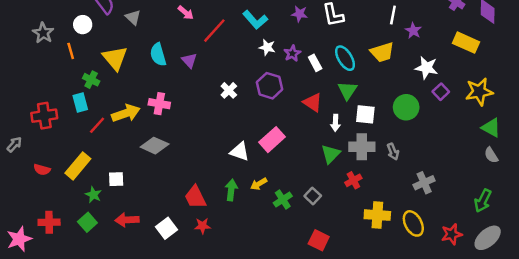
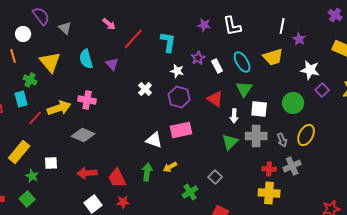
cyan L-shape: (255, 20) -> (168, 42), moved, turned -130
white star: (267, 47) -> (177, 71), moved
purple hexagon: (270, 86) -> (179, 97), moved
pink rectangle: (272, 140) -> (181, 130), turned 30
red cross: (353, 180) -> (269, 169), moved, turned 32
gray cross: (424, 183) -> (292, 166), moved
green cross: (283, 199) -> (190, 192), moved
red arrow: (127, 220) -> (87, 173), moved
yellow ellipse: (413, 223) -> (306, 135), moved, turned 55

